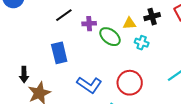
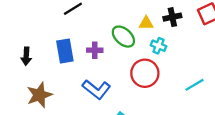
purple cross: (89, 24) -> (95, 50), moved
black arrow: (24, 75) -> (26, 56), moved
red circle: (130, 83) -> (145, 73), moved

